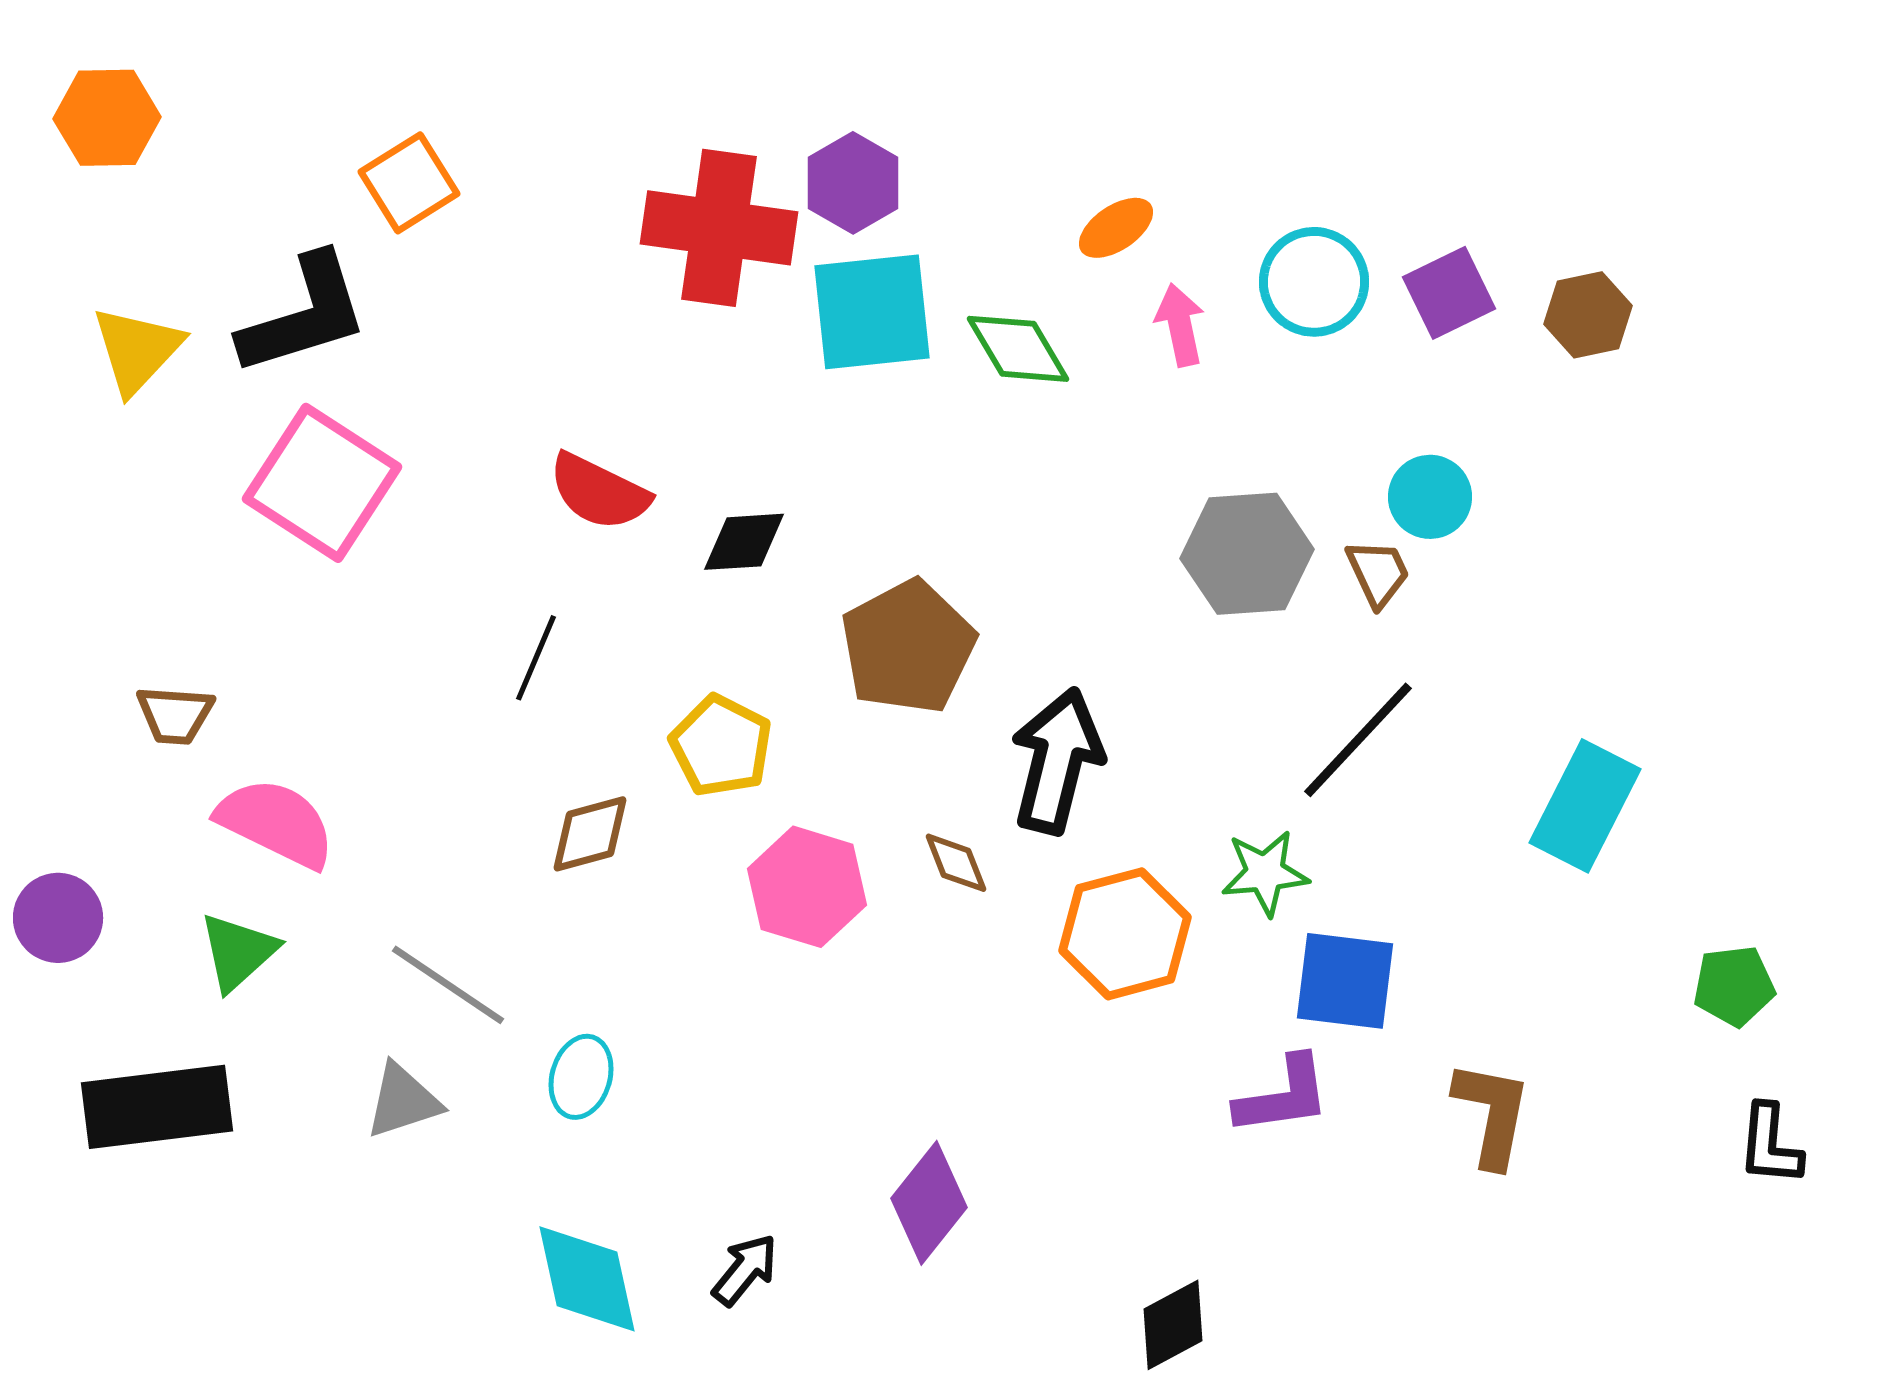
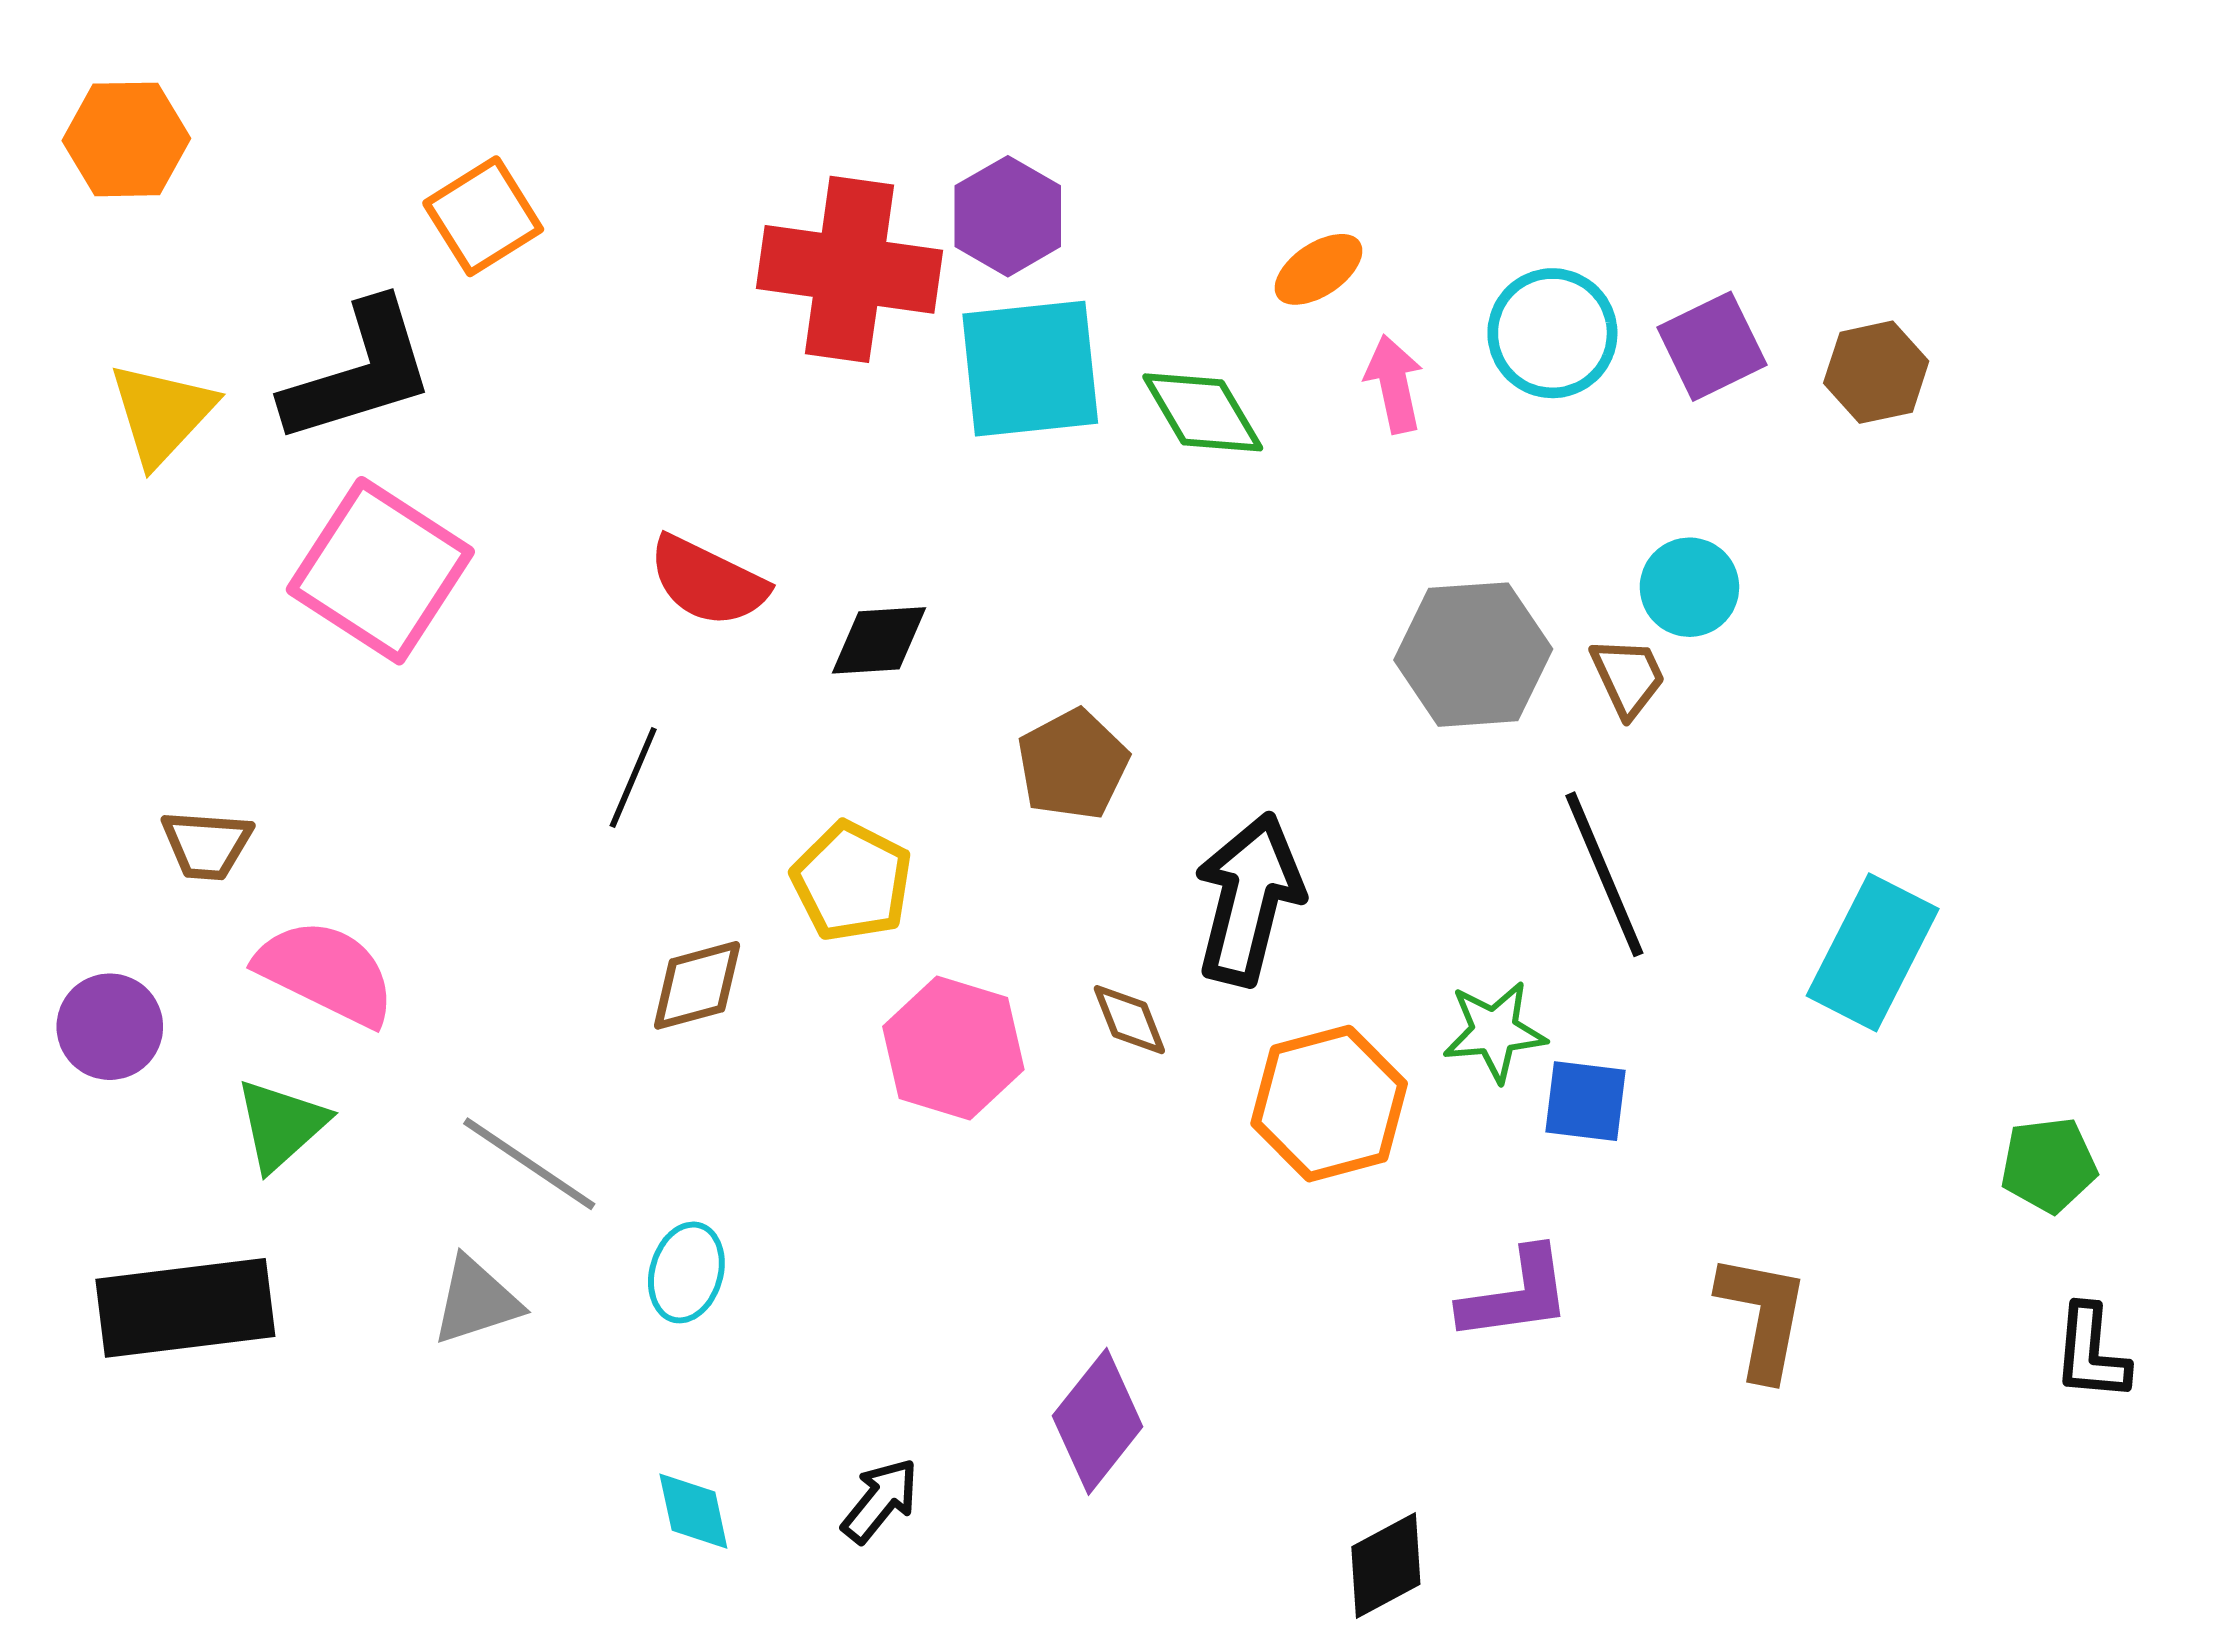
brown pentagon: (908, 647) -> (1073, 764), size x0.7
black line: (1358, 740) -> (1604, 874), turned -66
purple circle: (58, 918) -> (110, 1027), moved
blue square: (1345, 981) -> (1586, 1101), moved, size x0.7
cyan diamond: (587, 1279) -> (693, 1511), size x0.6

